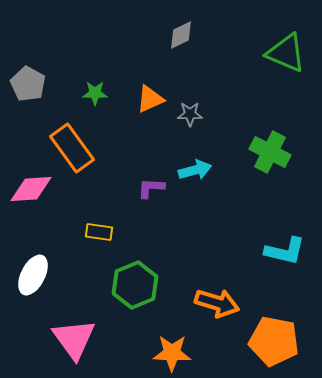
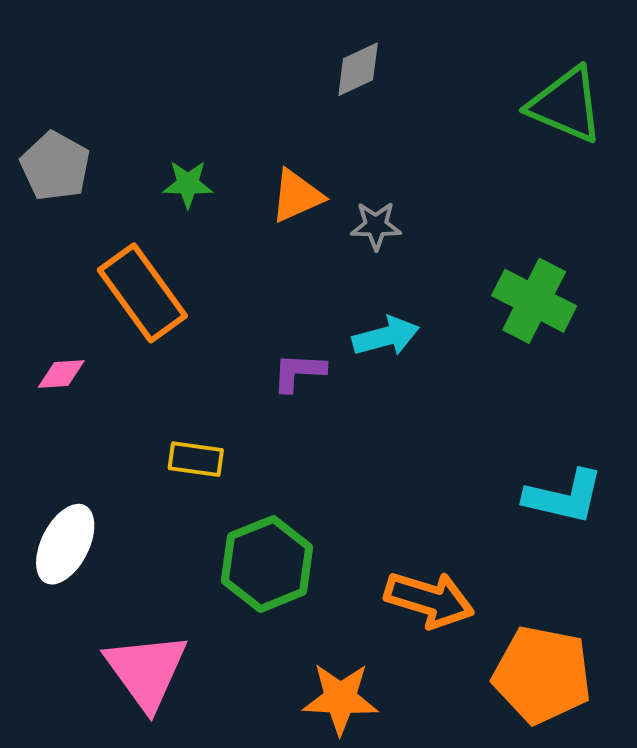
pink diamond: (31, 189) -> (61, 374), size x0.6

